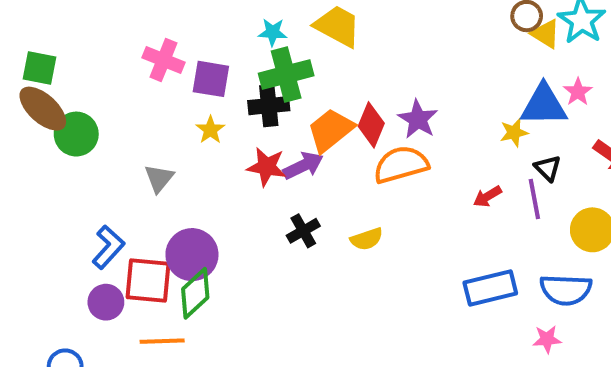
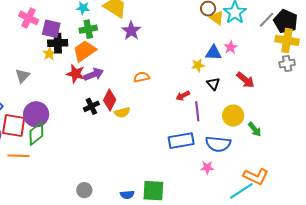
green cross: (286, 75) -> (88, 29), size x0.7
blue triangle: (544, 105) -> (213, 53), size x0.7
black cross: (269, 106) -> (58, 43), moved
purple star: (418, 119) -> (131, 31), moved
red diamond: (371, 125) -> (110, 100), moved
orange trapezoid: (331, 130) -> (84, 51), moved
orange semicircle: (401, 165) -> (141, 77), size x0.6
purple line: (534, 199) -> (197, 111), moved

